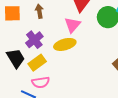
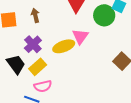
pink triangle: (72, 25) -> (80, 36), moved

